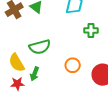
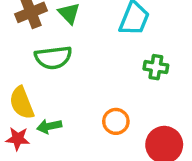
green semicircle: (40, 47) -> (53, 58), moved
green arrow: (35, 74) -> (49, 126), turned 48

